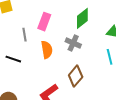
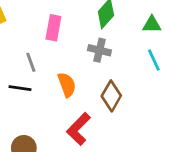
gray line: (25, 35) -> (31, 62), moved
orange semicircle: (47, 50) -> (67, 85), moved

